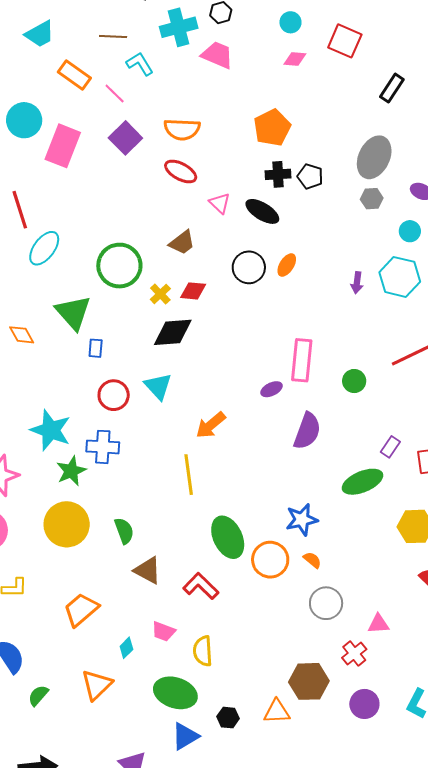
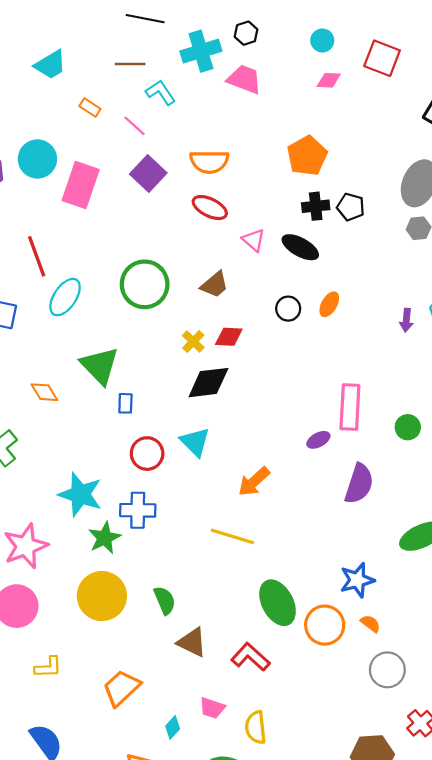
orange rectangle: (74, 75) -> (90, 108), size x0.6
green circle: (119, 266) -> (145, 284), moved
black circle: (249, 267) -> (288, 309), size x0.7
yellow line: (189, 475) -> (232, 536), turned -63

